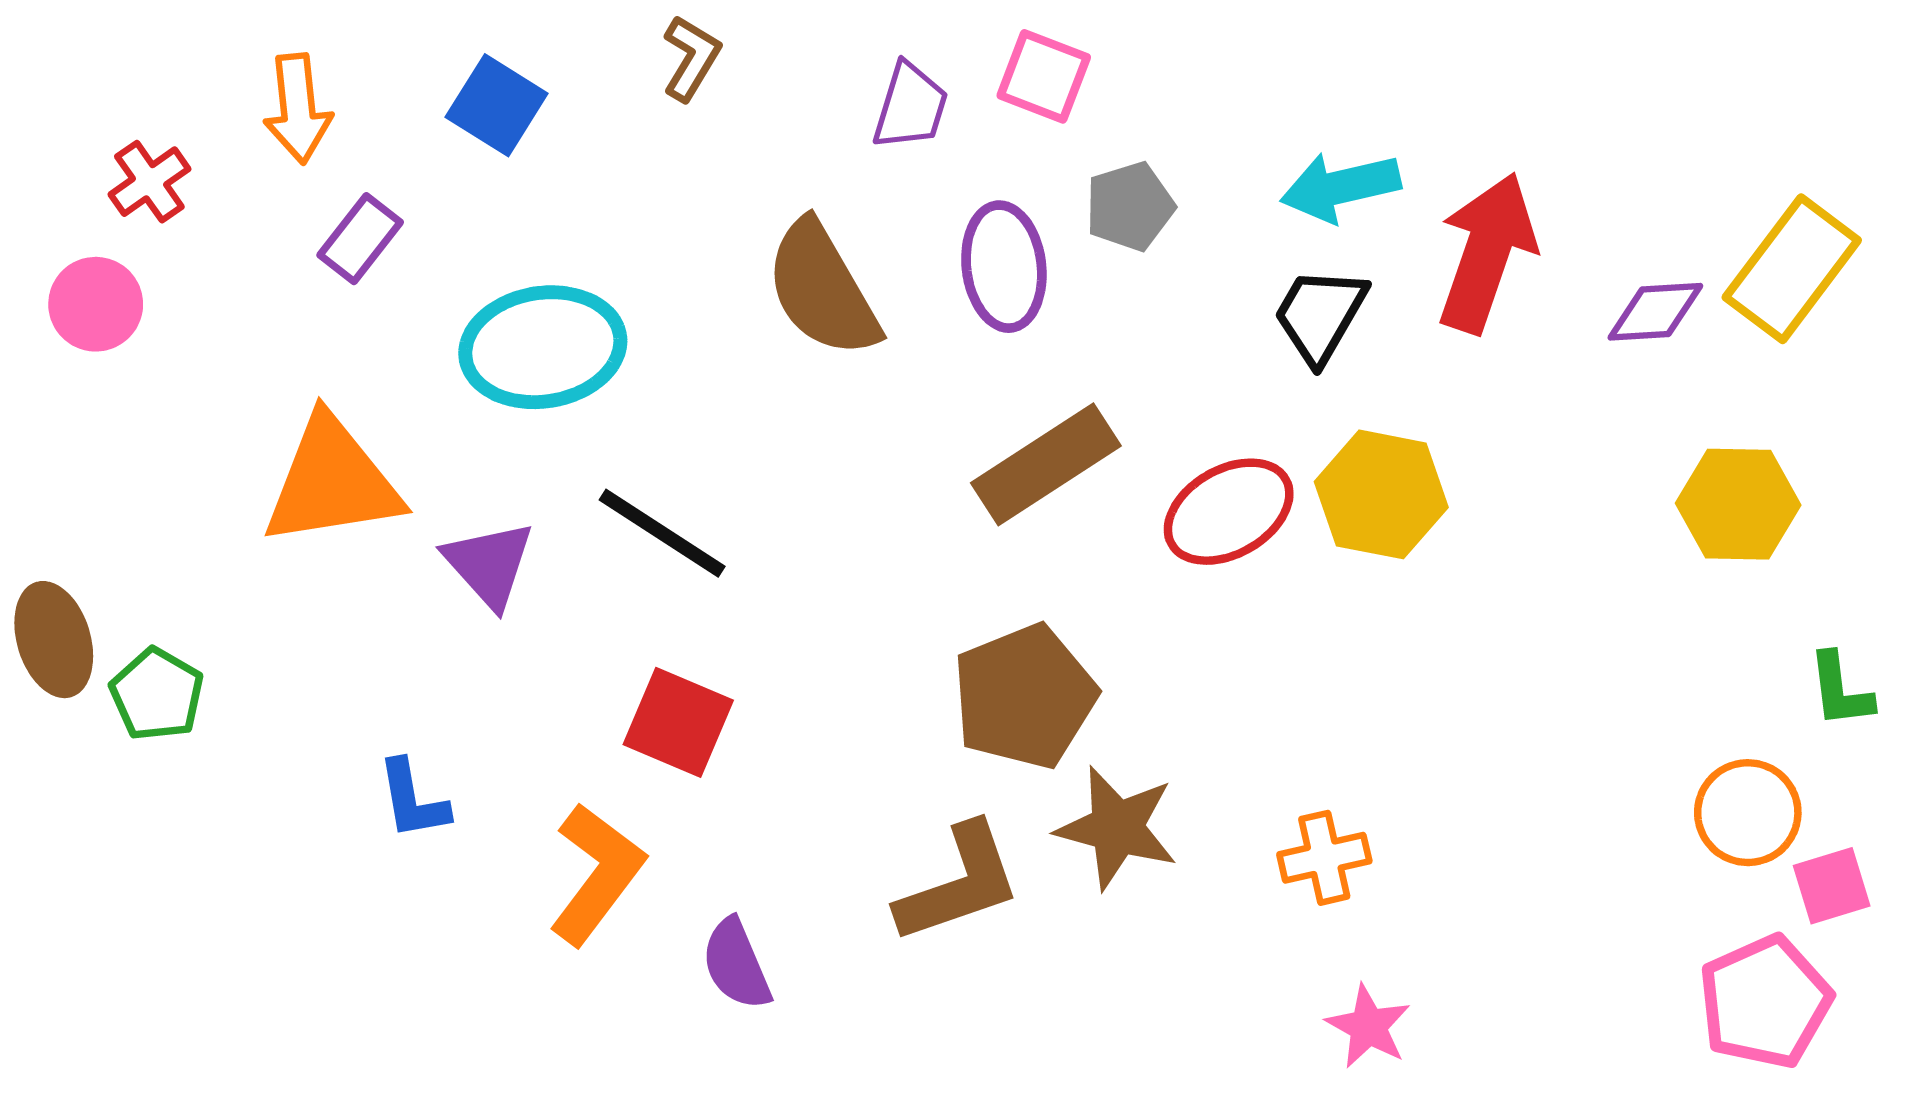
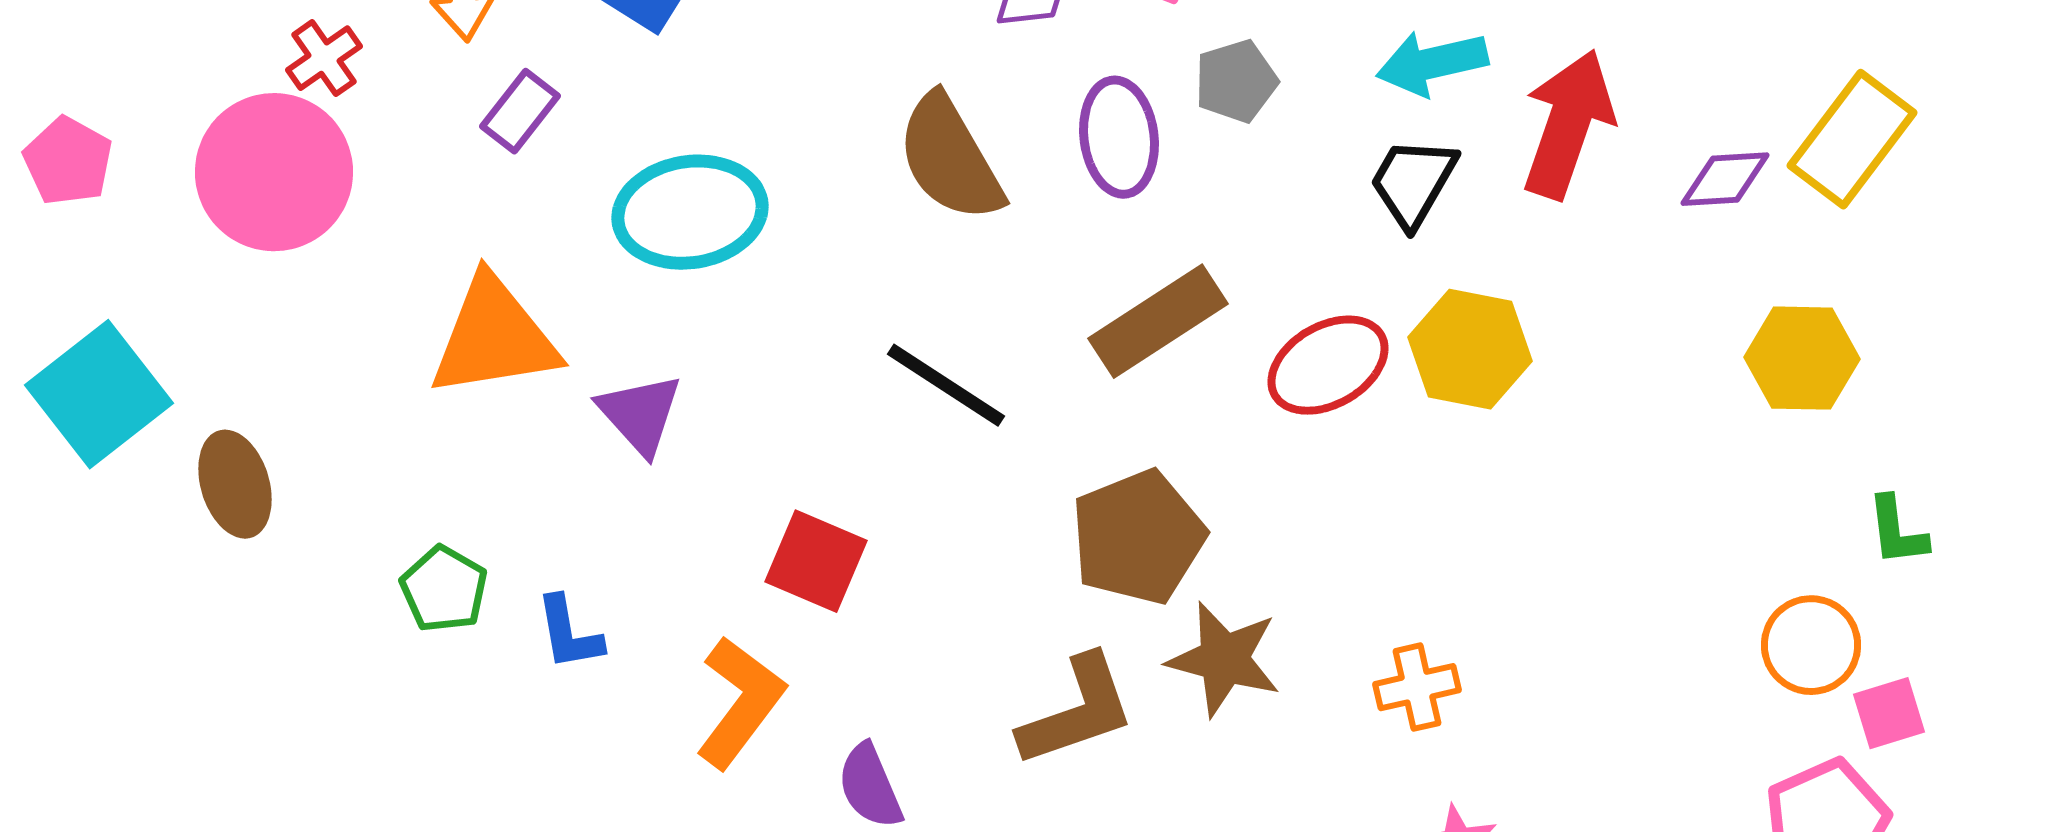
pink circle: (96, 304) -> (274, 172), size x1.8
black line: (662, 533) -> (946, 385), moved
green pentagon: (157, 694) -> (444, 589), moved

